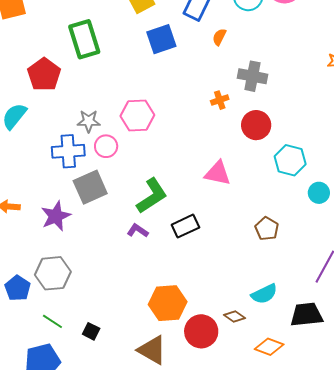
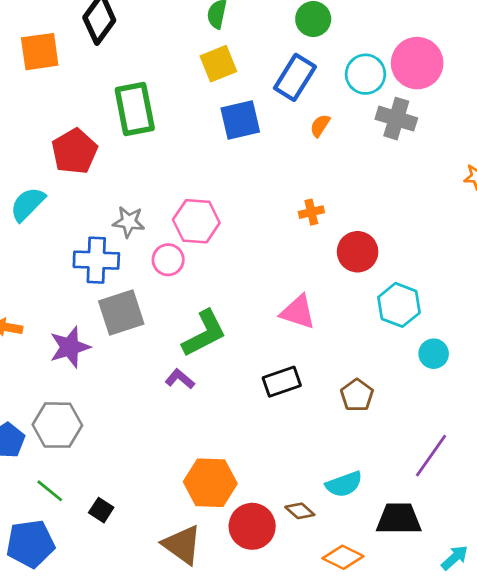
gray cross: (252, 76) -> (396, 119), moved
pink circle: (106, 146) -> (168, 260), moved
black rectangle: (185, 226) -> (282, 382), moved

